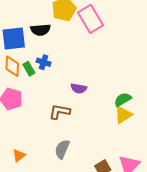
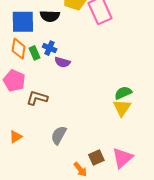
purple semicircle: (79, 88) -> (62, 62), moved
brown L-shape: (60, 112) -> (37, 98), moved
yellow triangle: (123, 115) -> (122, 108), turned -30

